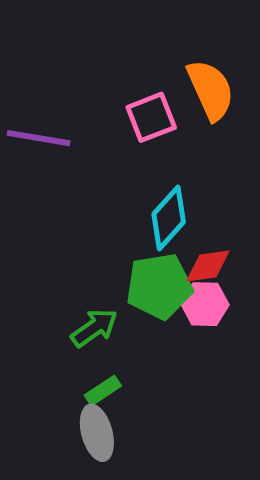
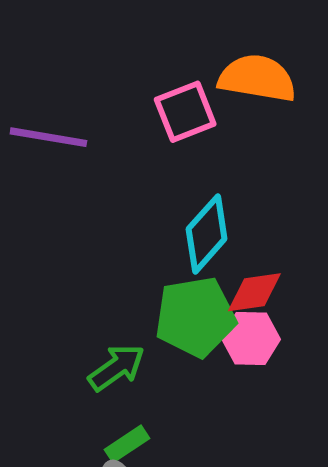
orange semicircle: (211, 90) -> (257, 78), turned -56

